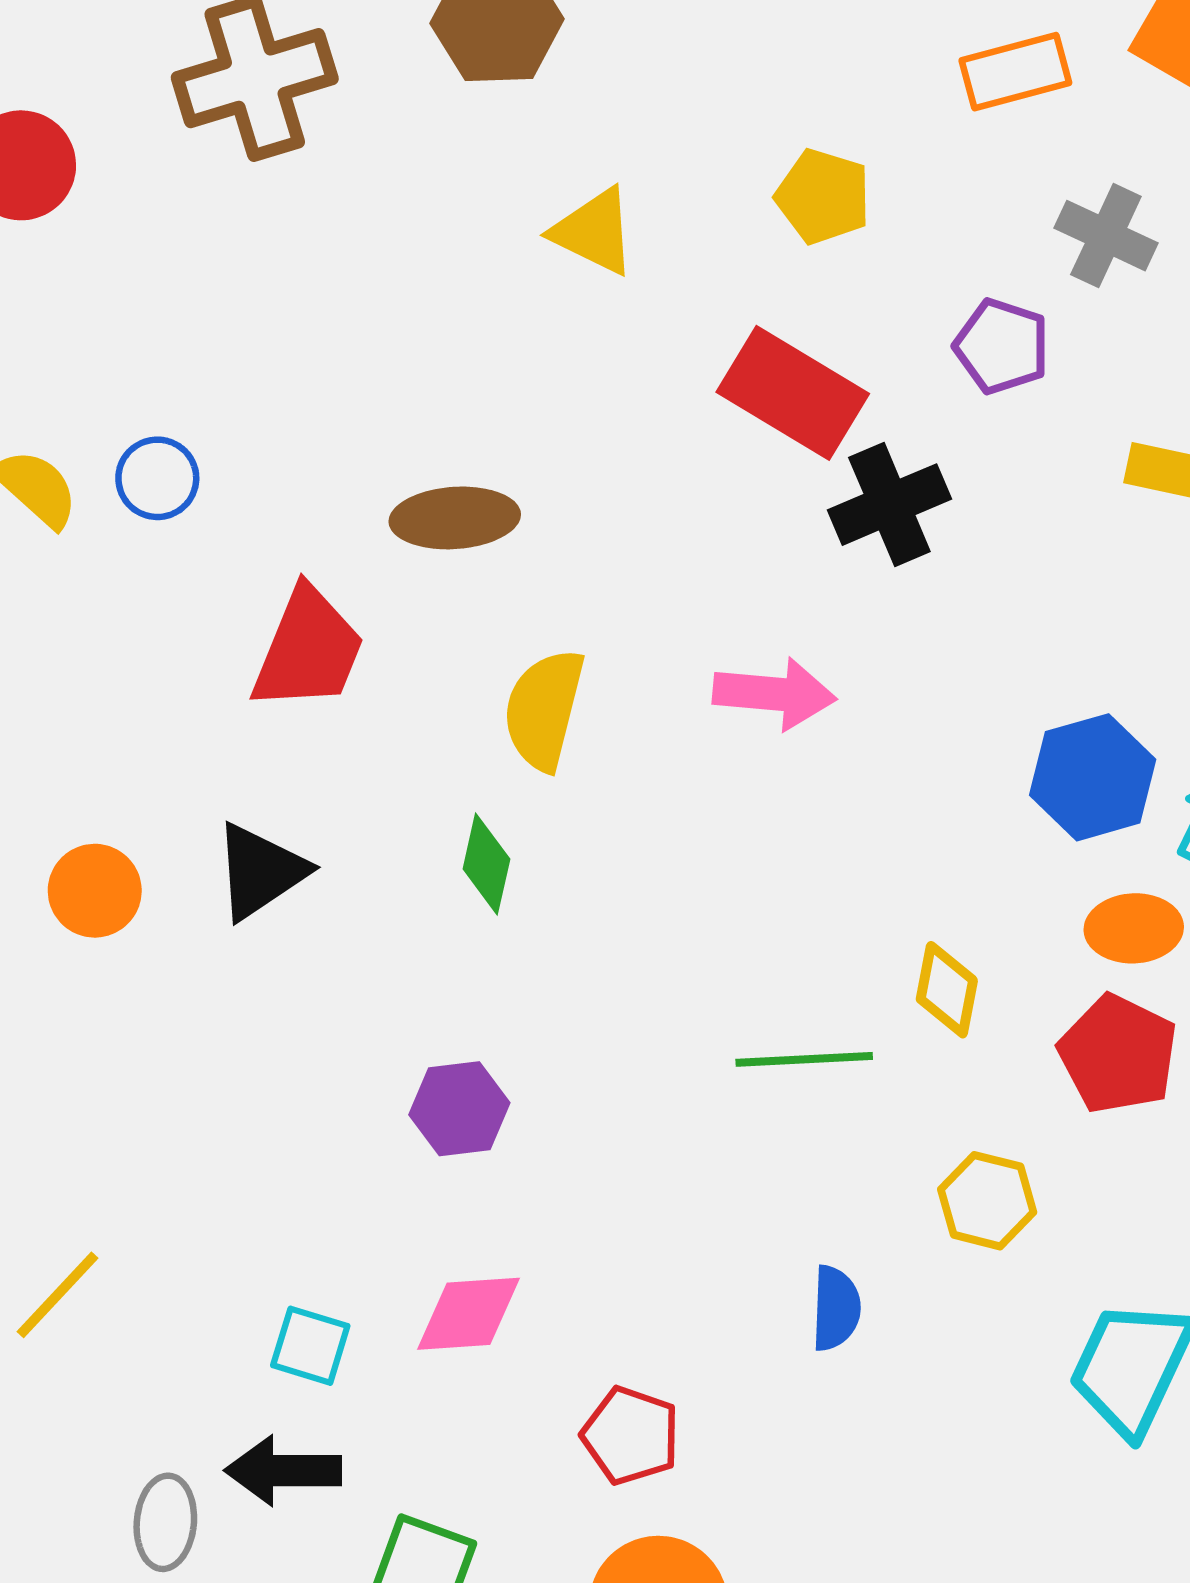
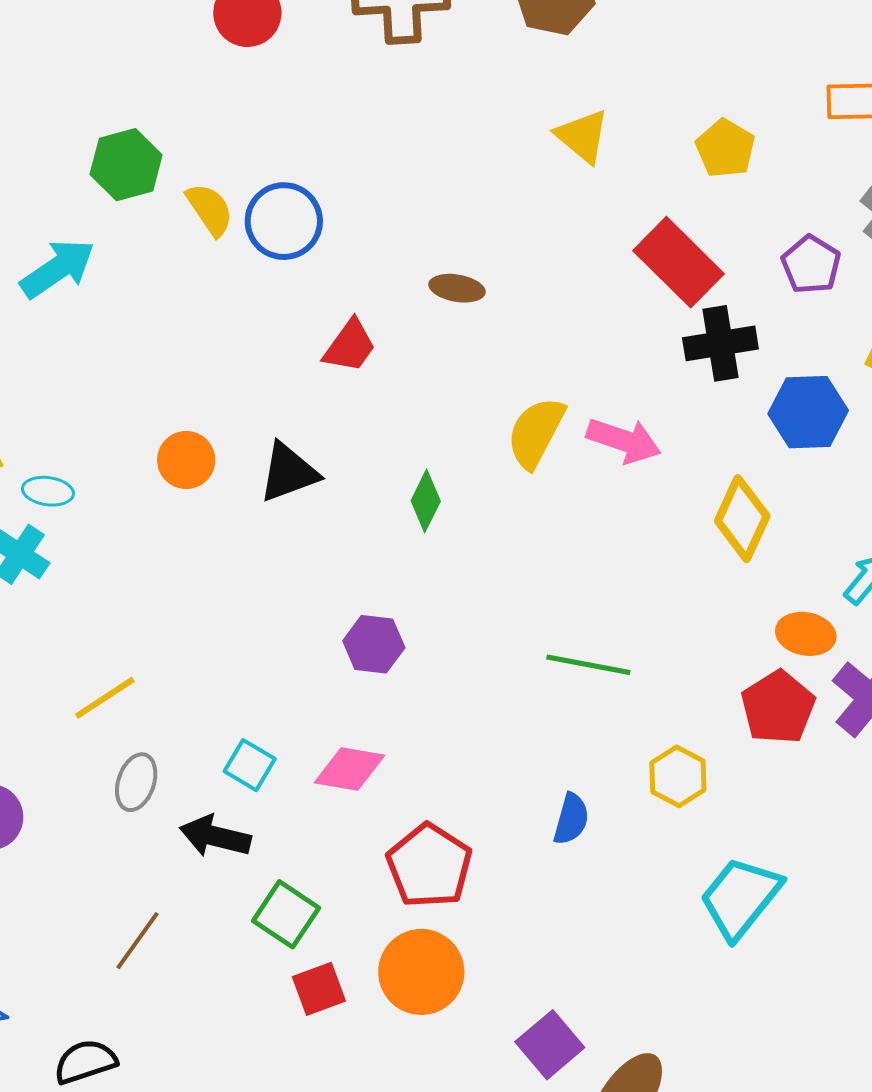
blue circle: (157, 478) -> (284, 221), size x1.5
brown ellipse: (455, 518) -> (457, 288), size x0.7
red trapezoid: (308, 649) -> (350, 346), size x0.7
yellow semicircle: (544, 709) -> (536, 433), moved
blue hexagon: (1093, 777) -> (808, 412), moved
yellow diamond: (947, 990) -> (742, 519), moved, size x1.4
red pentagon: (631, 1436) -> (429, 866), size x1.4
gray ellipse: (165, 1522) -> (136, 782), moved

